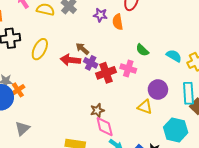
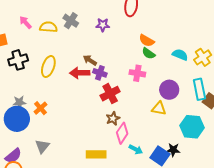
orange semicircle: (118, 22) -> (147, 41), moved, turned -42
red cross: (106, 73) -> (110, 94), moved
orange cross: (18, 90) -> (41, 108), moved
pink diamond: (105, 127) -> (122, 133), turned 55

